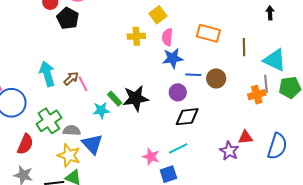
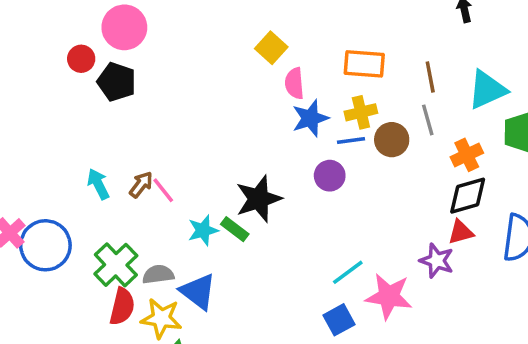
yellow cross: (136, 36) -> (361, 112), moved
cyan triangle: (275, 60) -> (487, 90), turned -40
cyan arrow: (47, 74) -> (98, 184), size x0.7
gray line: (266, 84) -> (428, 120), moved
green rectangle: (115, 99) -> (235, 229), moved
black diamond: (187, 117) -> (468, 196), moved
red semicircle: (25, 144) -> (122, 306), moved
pink star: (151, 157) -> (389, 296), moved, size x1.5

